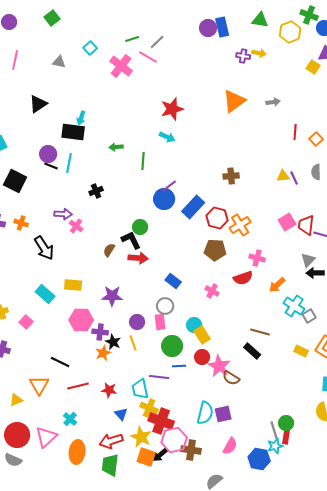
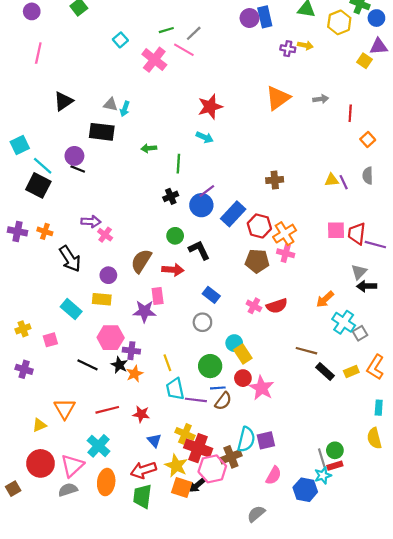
gray triangle: (59, 62) -> (111, 104), moved
cyan arrow: (81, 118) -> (125, 109), moved
red line: (295, 132) -> (350, 113), moved
cyan line: (69, 163) -> (43, 166), moved, turned -60
black cross: (96, 191) -> (171, 196), moved
pink square: (287, 222) -> (336, 230), turned 30
black L-shape: (131, 240) -> (199, 250), moved
brown semicircle: (109, 250) -> (141, 261), size x1.6
pink cross: (257, 258) -> (286, 253), moved
red semicircle: (243, 278) -> (277, 306), moved
pink square: (26, 322) -> (50, 340), turned 32
purple circle: (137, 322) -> (108, 275), moved
pink rectangle: (160, 322) -> (158, 296), moved
black star: (113, 342) -> (119, 365), moved
black rectangle: (252, 351) -> (325, 371), moved
yellow rectangle: (301, 351) -> (351, 371), turned -48
black line: (60, 362) -> (88, 365), moved
brown semicircle: (231, 378) -> (223, 401), moved, turned -84
cyan trapezoid: (140, 389) -> (175, 389), moved
cyan cross: (70, 419) -> (98, 446), size x1.5
red rectangle: (286, 437) -> (335, 466), turned 64
brown cross: (191, 450) -> (231, 457), moved, turned -30
gray semicircle: (13, 460) -> (68, 490), moved, turned 138

